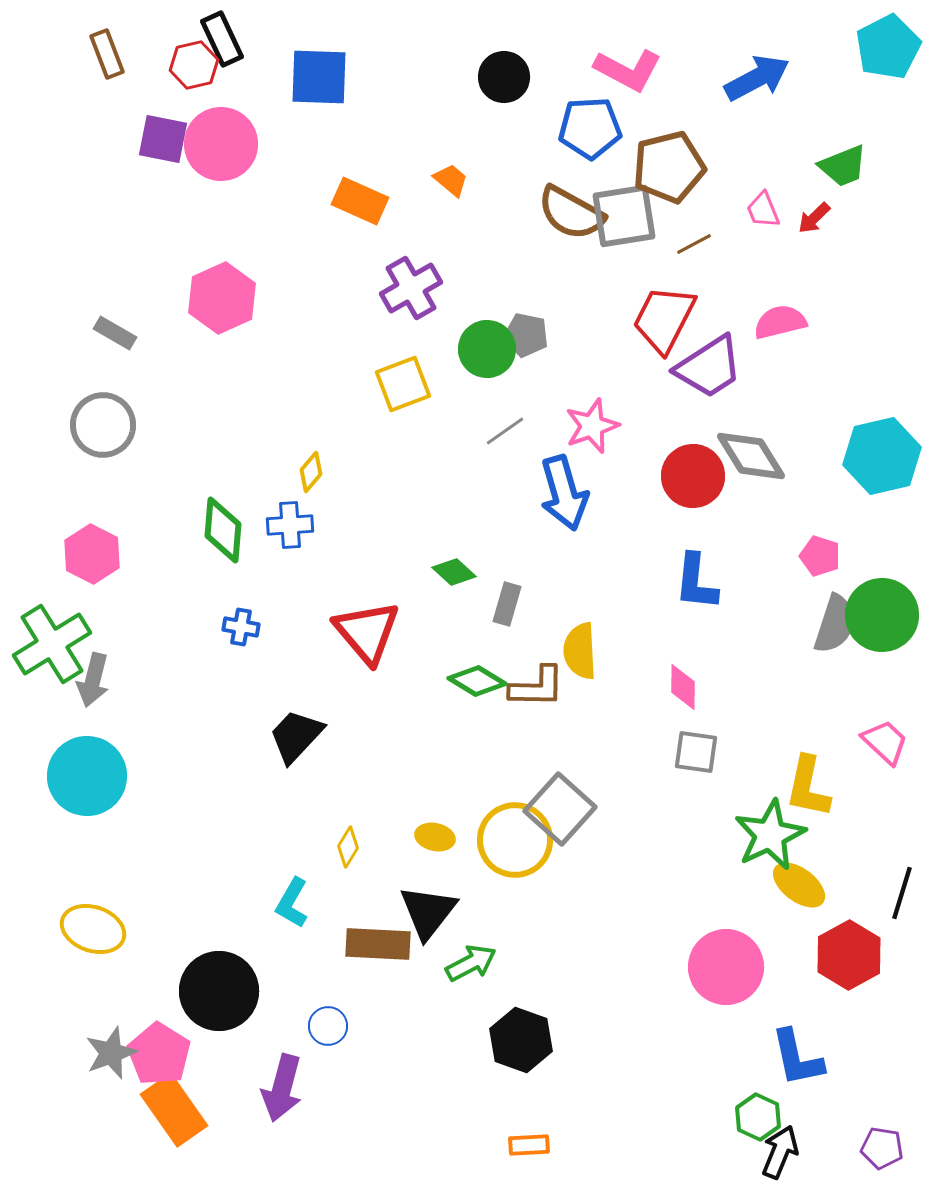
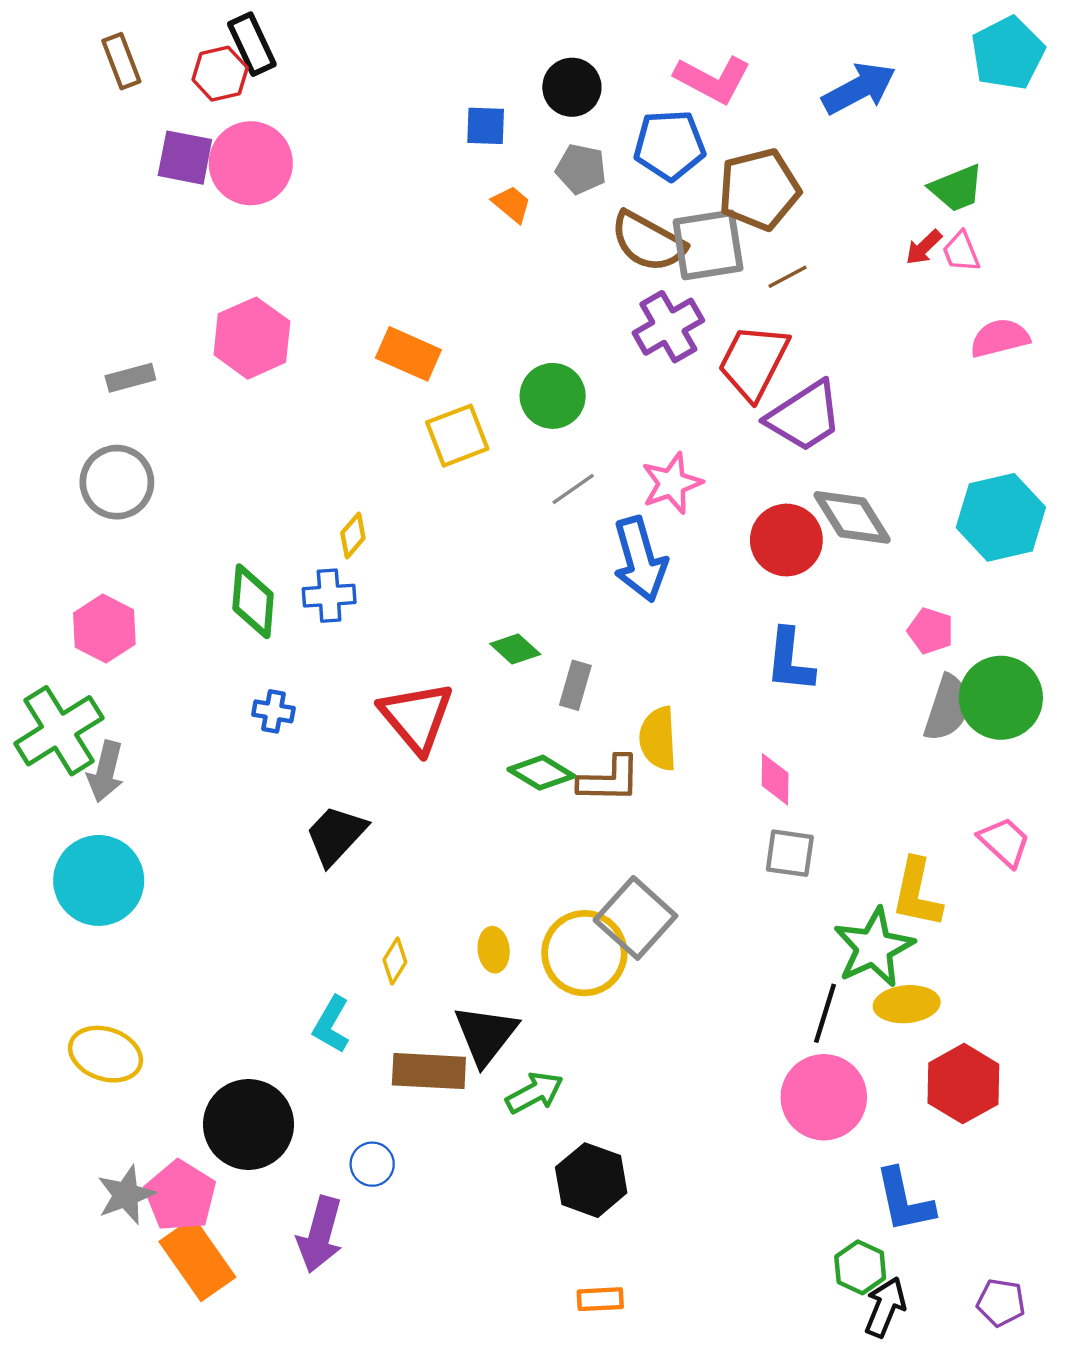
blue square: (319, 77) -> (486, 126), moved, size x0.6
orange rectangle: (360, 201) -> (408, 354), moved
pink trapezoid: (763, 210) -> (961, 252), moved
purple cross: (411, 288) -> (668, 327), moved
pink semicircle: (780, 322) -> (1000, 338), moved
gray rectangle: (115, 333) -> (130, 378), turned -45
gray pentagon: (526, 335) -> (581, 169), moved
yellow ellipse: (435, 837) -> (494, 950), turned 72
yellow ellipse: (799, 885) -> (907, 1004), turned -42
black line: (902, 893) -> (825, 1013), moved

